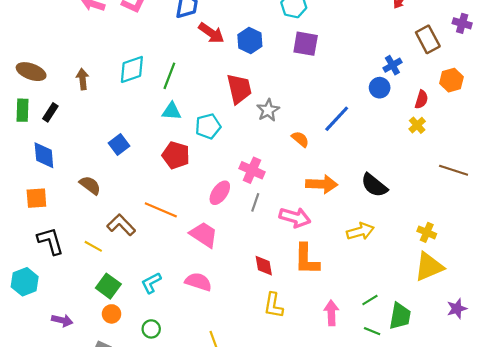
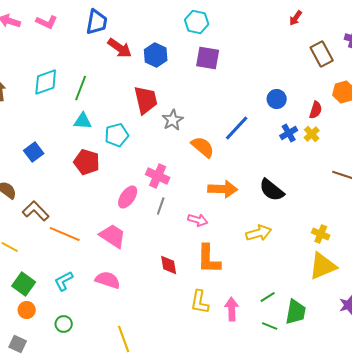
blue cross: (392, 65) -> (289, 133), moved
orange semicircle: (300, 139) -> (203, 147), size x1.4
orange line: (161, 210) -> (65, 234), moved
pink arrow: (295, 217) -> (198, 220), size x0.7
brown L-shape: (121, 225) -> (36, 211), moved
yellow L-shape: (273, 305) -> (200, 302), moved

